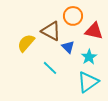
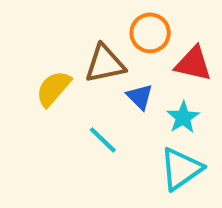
brown triangle: (51, 31) -> (105, 64), turned -40

